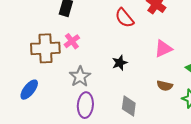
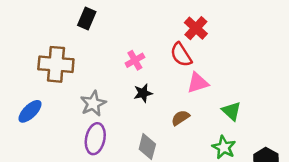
red semicircle: (124, 18) -> (181, 55), moved
pink cross: (72, 41) -> (135, 60), moved
brown semicircle: (165, 86) -> (180, 118), moved, turned 126

